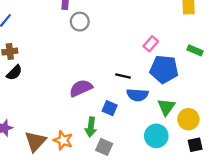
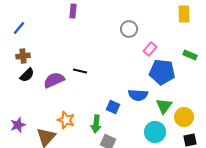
gray circle: (80, 22) -> (129, 29), moved
black line: (123, 76) -> (80, 71), moved
purple semicircle: (81, 88) -> (54, 80), moved
orange star: (63, 140) -> (66, 120), moved

